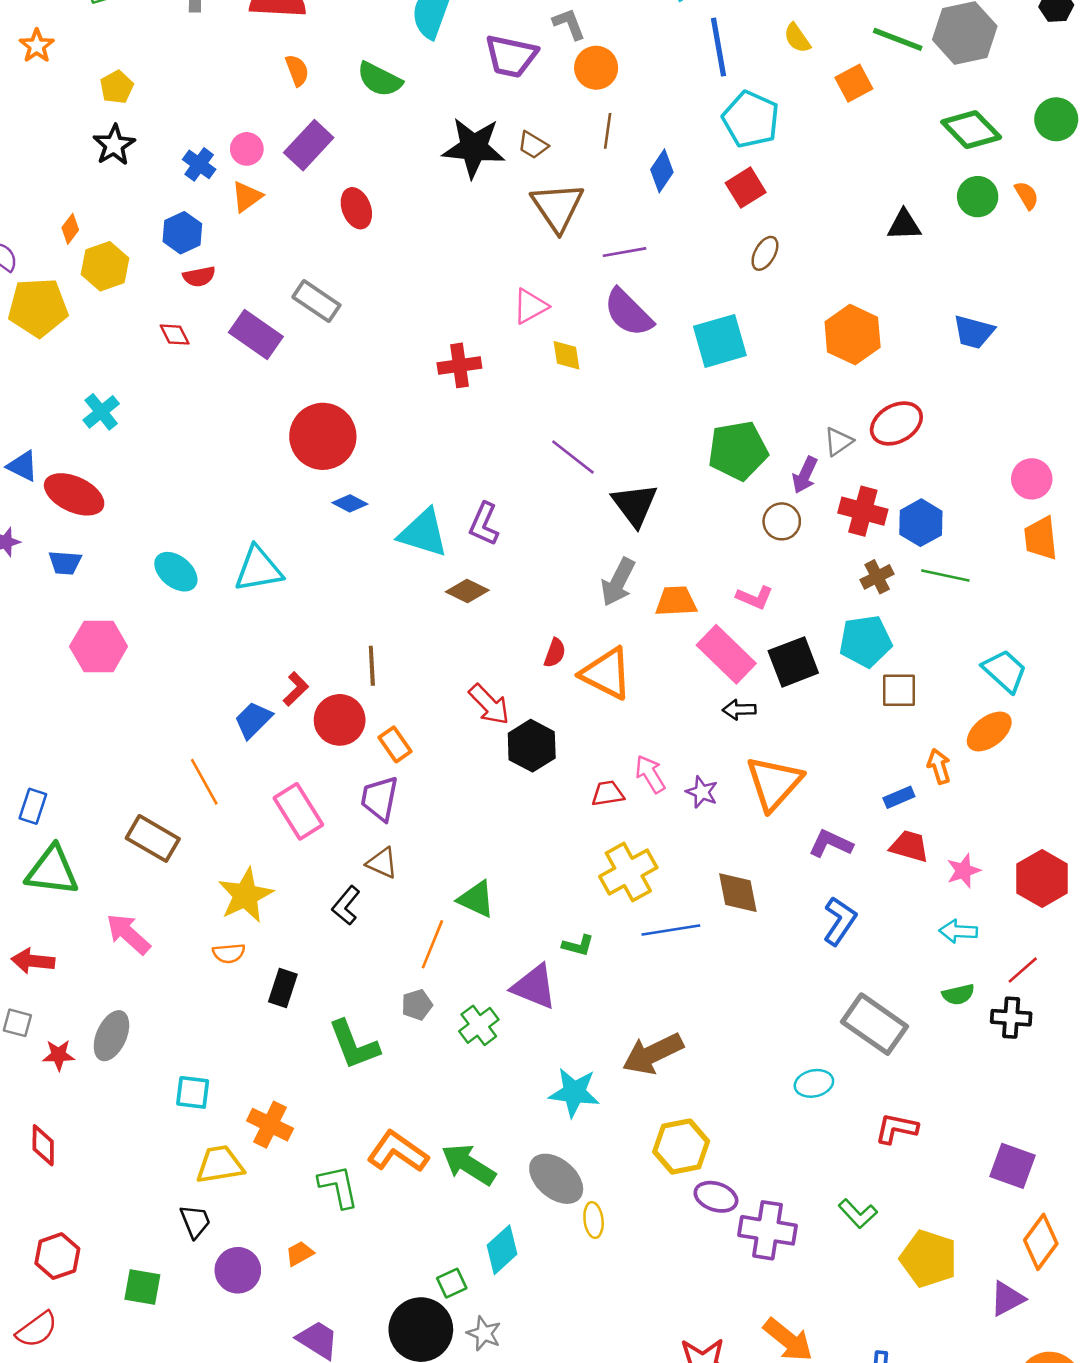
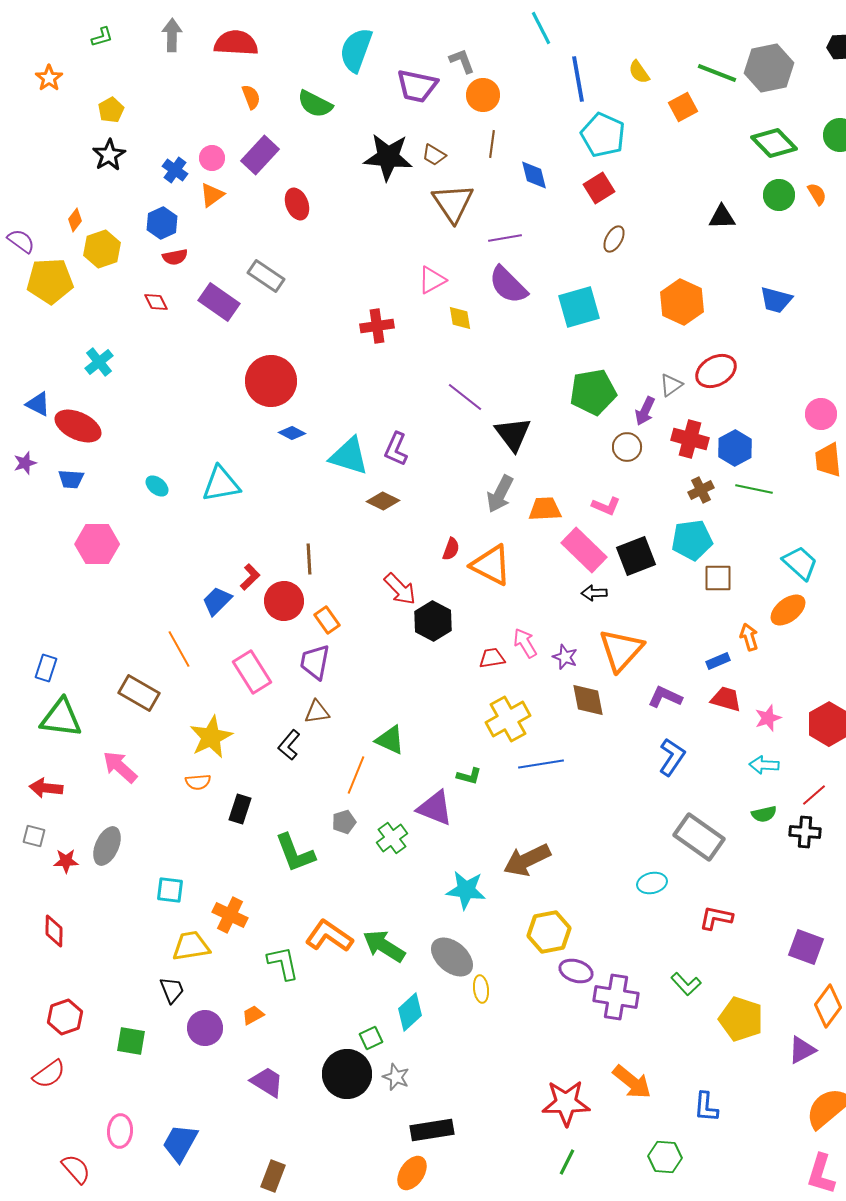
blue diamond: (662, 171) -> (534, 175), turned -48
cyan ellipse: (176, 572) -> (157, 486), size x0.7
brown triangle: (382, 863) -> (317, 712), turned -32
brown diamond: (738, 893) -> (588, 700), moved

